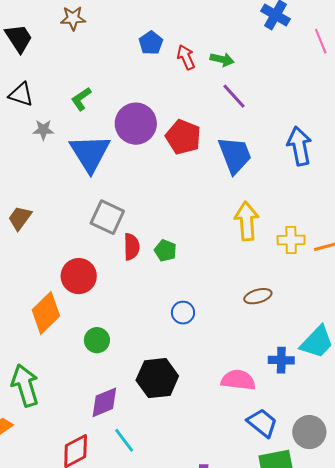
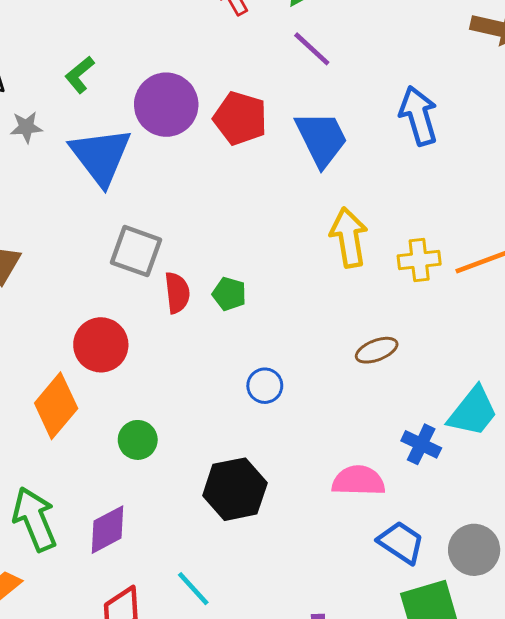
blue cross: (281, 360) -> (421, 444), turned 30
purple diamond: (104, 402) -> (107, 530), moved

